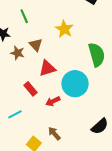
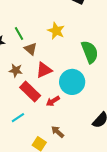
green line: (24, 16) -> (19, 33), moved
brown star: (17, 53) -> (16, 70), moved
red rectangle: (30, 89) -> (30, 91), size x1.5

